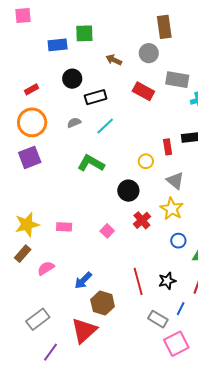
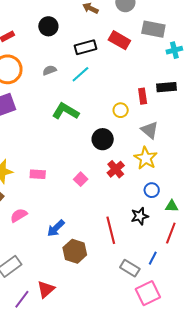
black rectangle: (96, 97) -> (85, 47), moved
black star: (167, 281) -> (140, 216), moved
red triangle: (84, 330) -> (46, 289), moved, size x0.7

